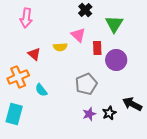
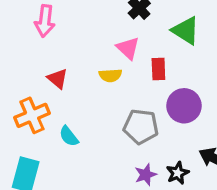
green triangle: (114, 24) -> (186, 31), turned -30
yellow semicircle: (60, 47) -> (110, 75), moved
purple circle: (116, 60) -> (184, 106), moved
gray pentagon: (86, 84) -> (141, 127), turned 30

